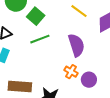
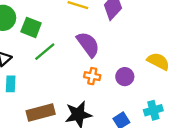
purple circle: (89, 80) -> (125, 77), moved

